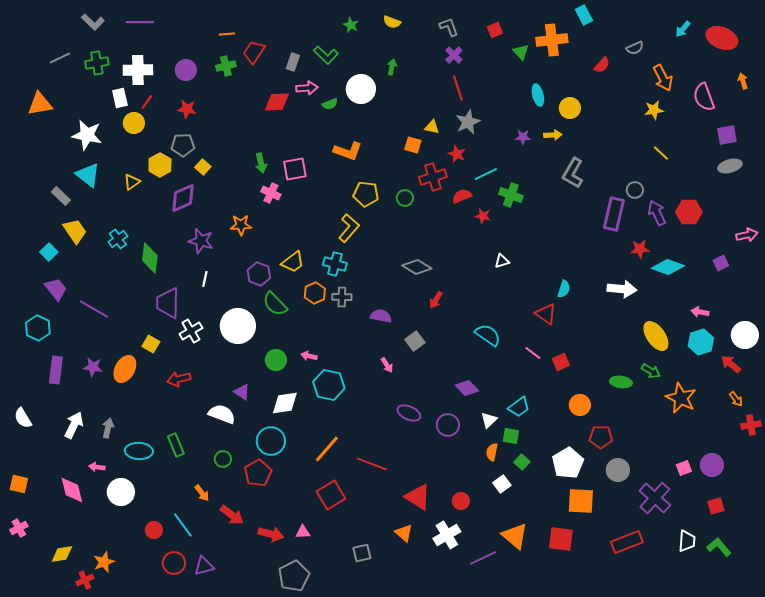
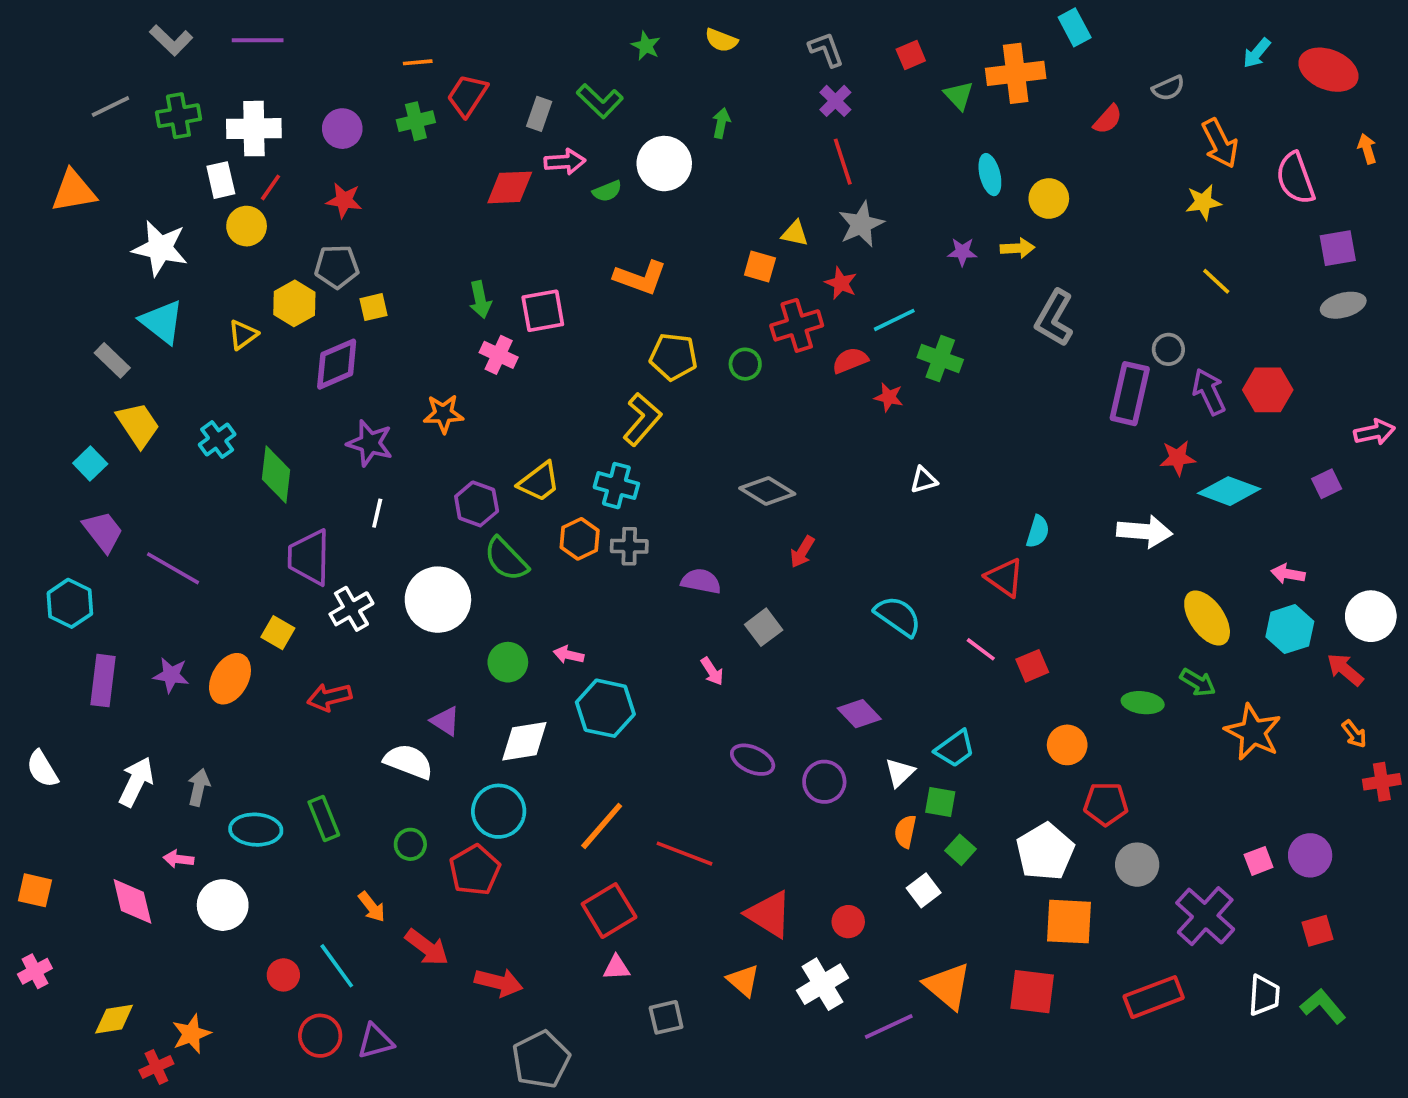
yellow square: (203, 167) -> (374, 307), turned 35
pink triangle: (303, 532) -> (616, 968), moved

